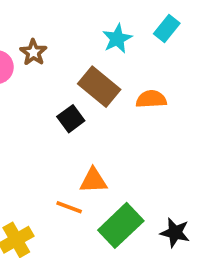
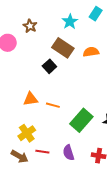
brown star: (33, 52) -> (30, 26), moved
orange triangle: (93, 180) -> (31, 99), moved
orange line: (69, 207) -> (53, 105), moved

